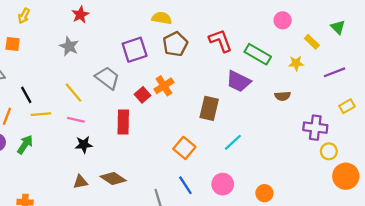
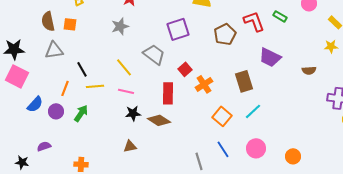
brown pentagon: (175, 44) -> (225, 34), moved
gray star: (69, 46) -> (120, 26), turned 30
green rectangle: (258, 54) -> (280, 16), moved, size x0.6
yellow star: (296, 63) -> (331, 46), moved
orange cross: (164, 86) -> (204, 84), moved
brown rectangle: (209, 108) -> (244, 81), turned -30
cyan line: (233, 142) -> (253, 111), moved
brown diamond: (113, 178) -> (159, 120), moved

